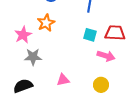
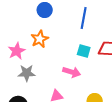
pink arrow: (106, 56) -> (72, 72), moved

